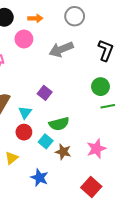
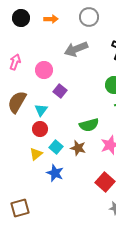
pink circle: (24, 39) -> (44, 70), moved
green semicircle: (59, 124) -> (89, 125), moved
cyan square: (46, 141) -> (56, 147), moved
yellow triangle: (12, 158) -> (36, 154), moved

